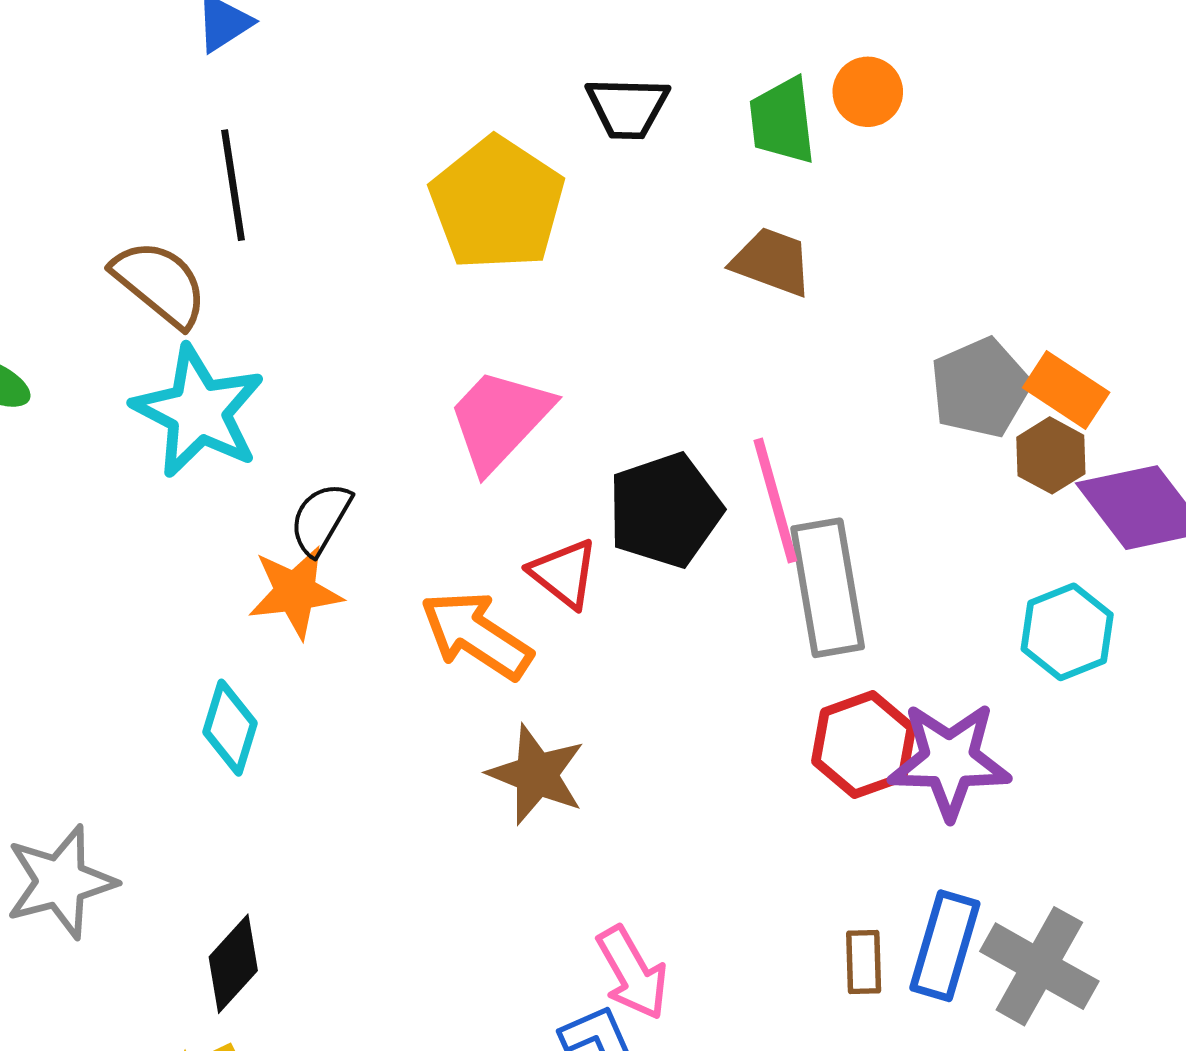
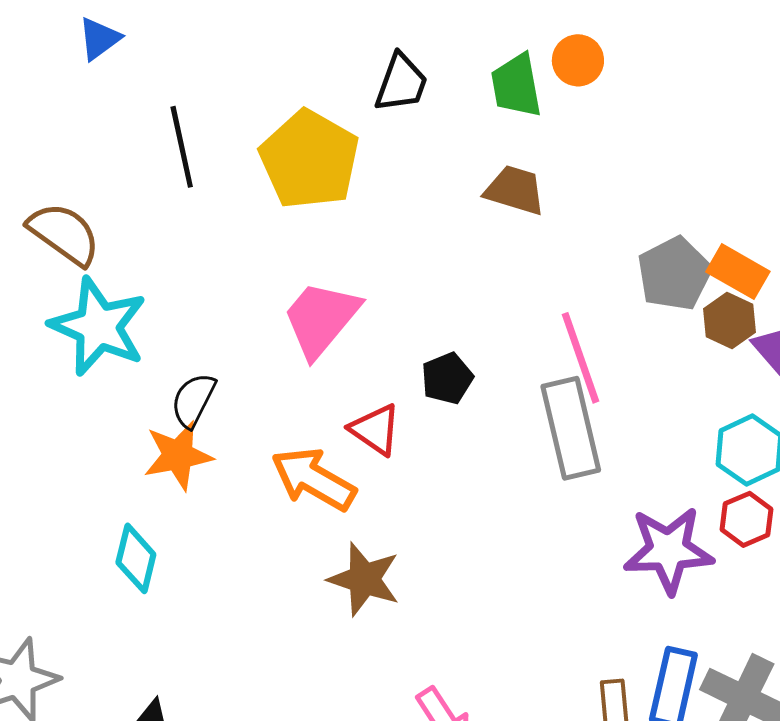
black trapezoid: (627, 108) -> (401, 83), turned -68
black line: (233, 185) -> (182, 147), moved
pink line: (775, 501) -> (581, 358), moved
black pentagon: (665, 510) -> (447, 378), size x0.6
red hexagon: (864, 745) -> (747, 519), moved, size x0.7

